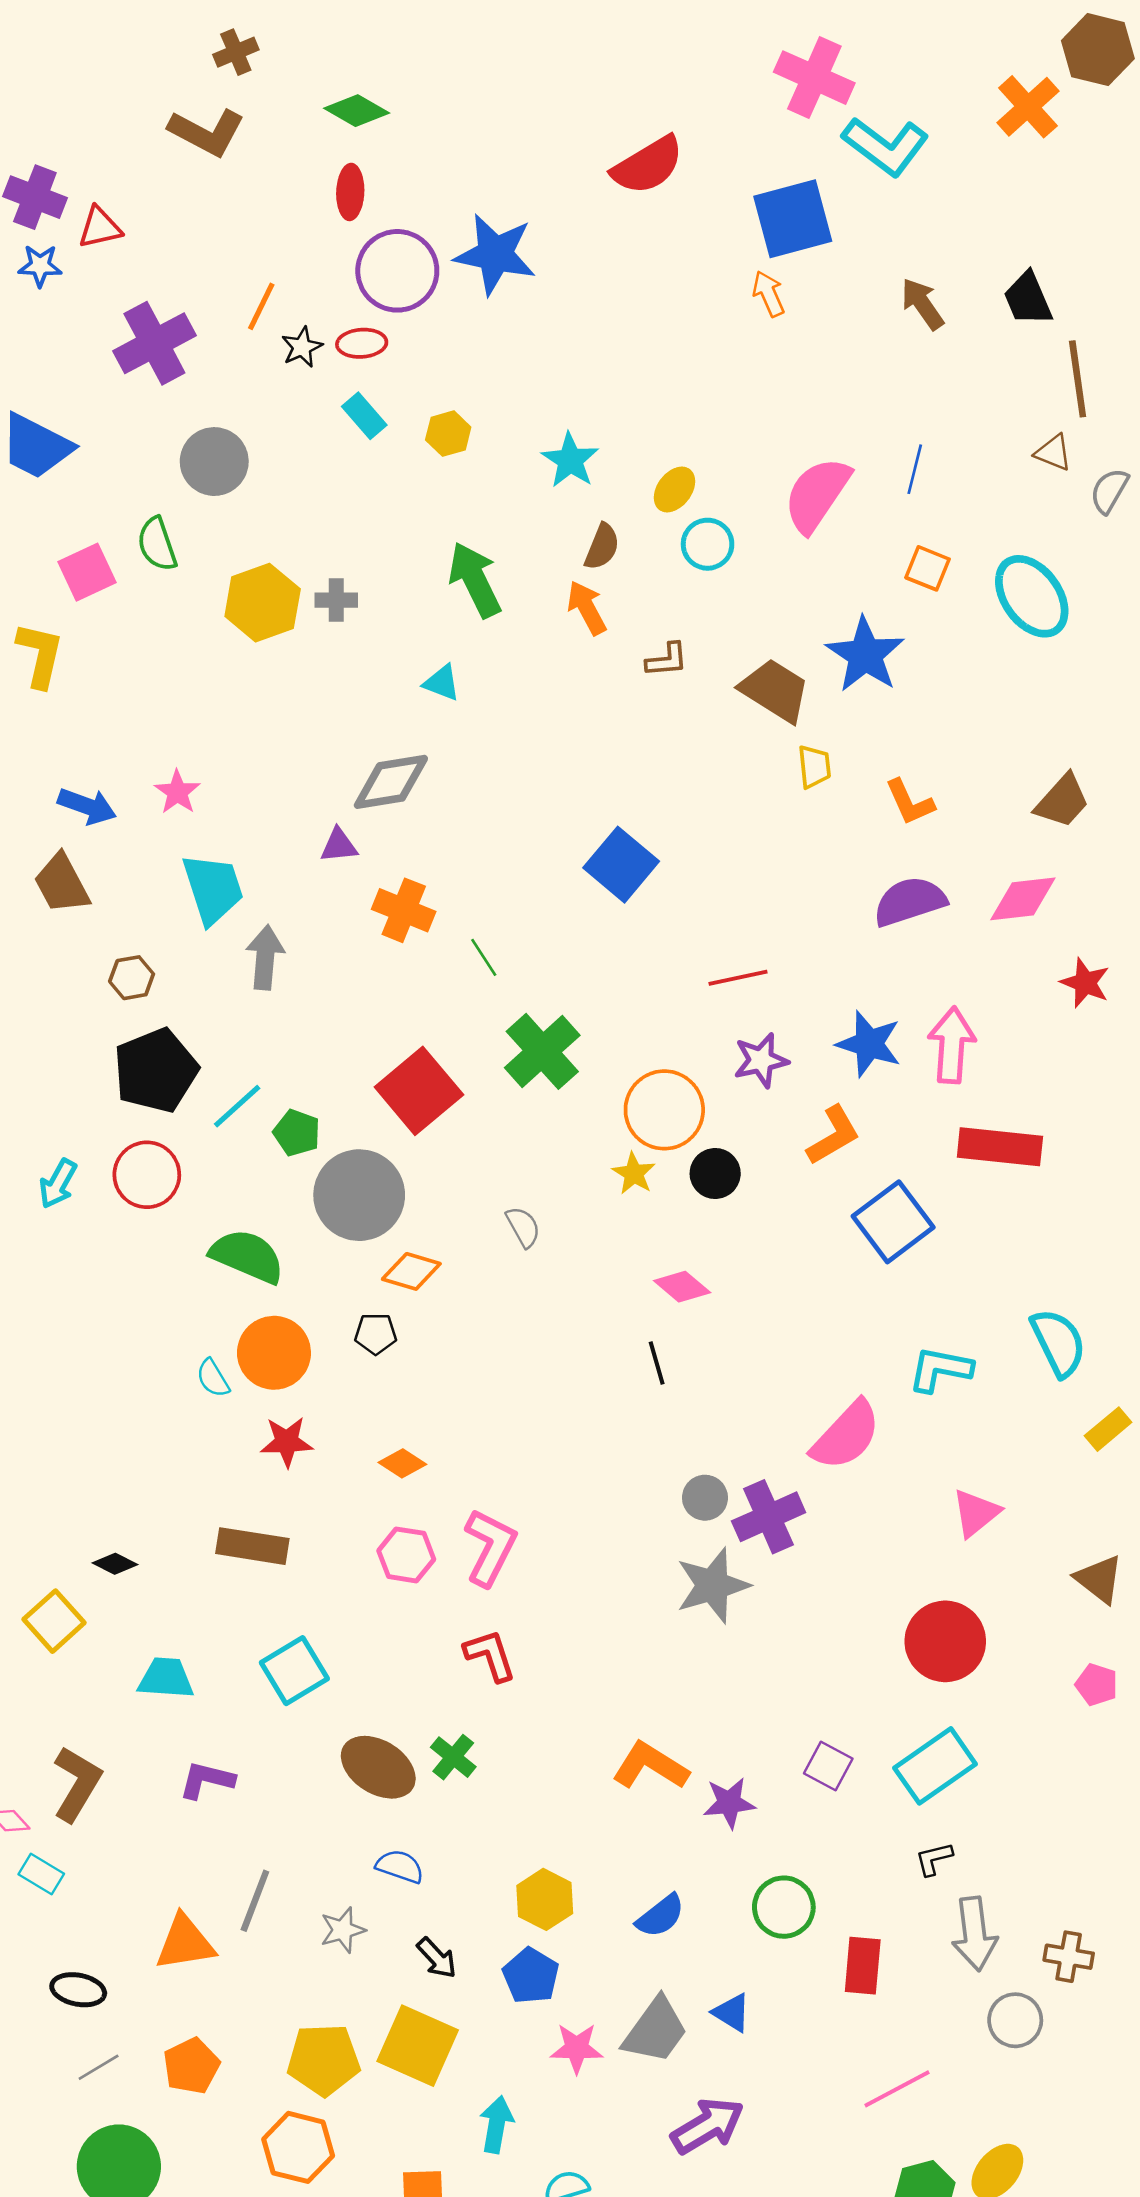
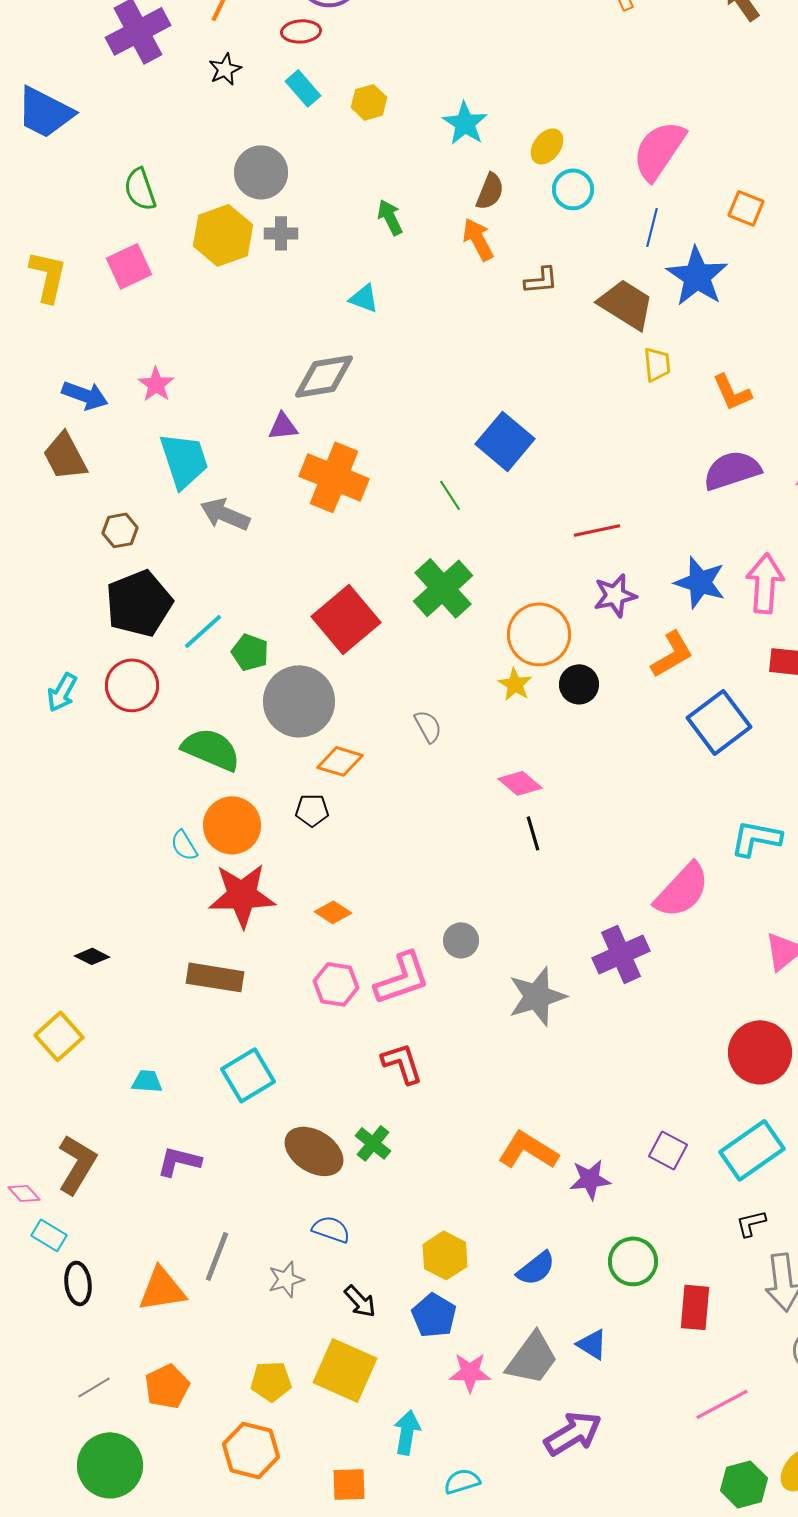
black star: (302, 347) -> (225, 69), moved
gray circle: (214, 462) -> (261, 172), moved
blue line: (915, 469) -> (652, 227), moved
pink square: (87, 572) -> (129, 266), moved
green arrow: (475, 580) -> (390, 217), size x0.6
orange cross: (404, 910) -> (334, 477), size x1.4
gray arrow: (265, 957) -> (225, 514), turned -72
green line: (484, 957) -> (450, 495), moved
pink diamond: (682, 1287) -> (520, 783), moved
red star: (287, 1442) -> (242, 895), size x1.6
gray circle: (705, 1498) -> (461, 940), moved
pink L-shape: (490, 1547) -> (402, 978), turned 44
black diamond: (115, 1564) -> (92, 956), moved
gray star: (713, 1585) -> (537, 996), moved
cyan trapezoid: (166, 1678) -> (147, 1081), size x0.7
black ellipse: (78, 1990) -> (78, 1283), moved, turned 72
yellow pentagon: (324, 2060) -> (271, 1381), size x0.7

